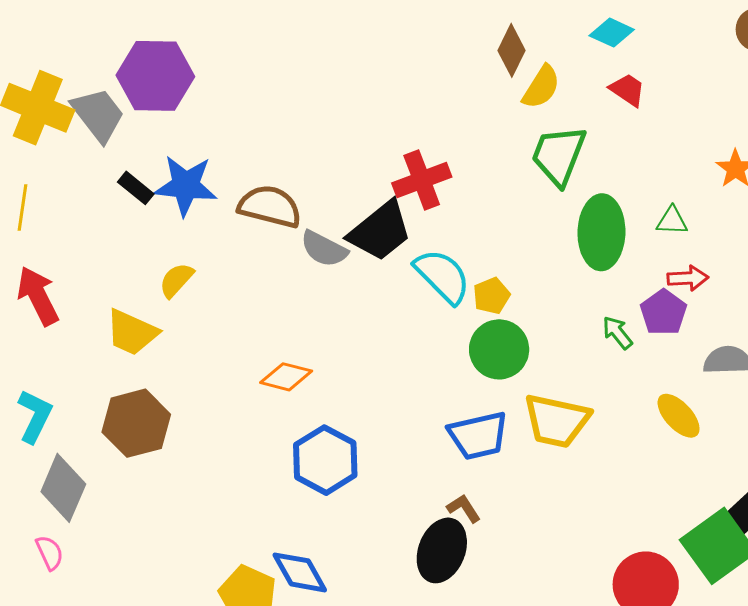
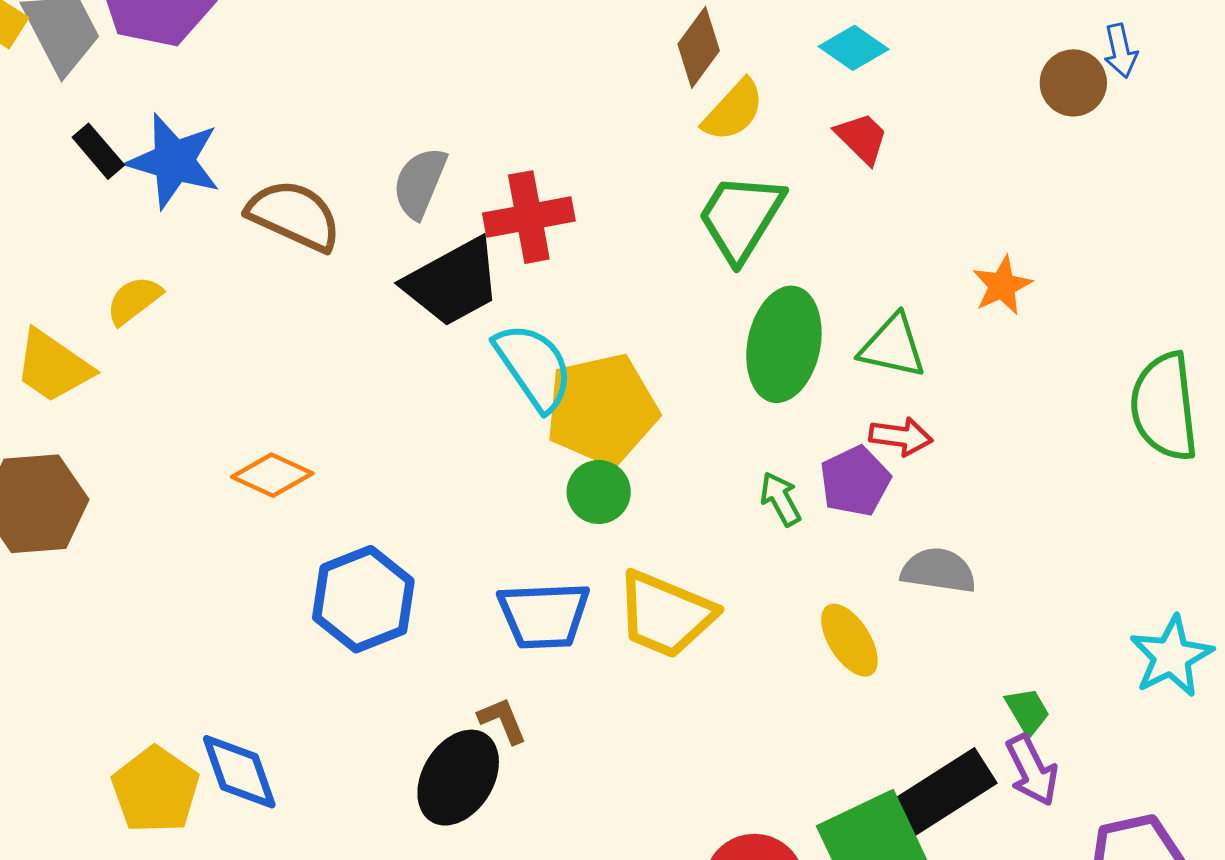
green triangle: (672, 221) -> (893, 346), size x1.4
gray semicircle: (324, 249) -> (420, 183), moved, turned 75
yellow pentagon: (491, 296) -> (602, 409), size x2.0
green circle: (499, 349) -> (599, 492), size x0.7
blue hexagon: (325, 460) -> (363, 599), moved

